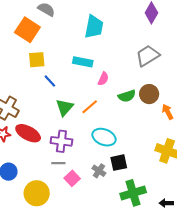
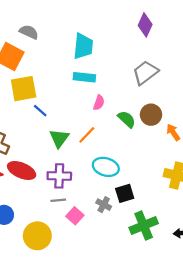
yellow square: (37, 60) -> (24, 89), size x1.4
cyan rectangle: (83, 62) -> (84, 77), moved
green semicircle: (127, 96) -> (127, 119), turned -114

